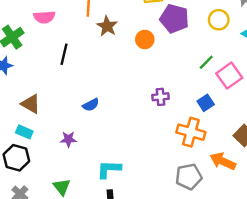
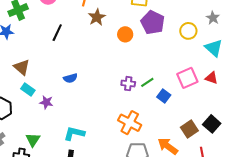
green line: (206, 62) -> (147, 82), moved
blue square: (206, 103) -> (164, 96), turned -32
cyan rectangle: (24, 132) -> (28, 90), moved
orange cross: (191, 132) -> (130, 123), moved

